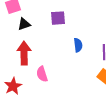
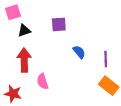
blue semicircle: (78, 45) -> (79, 52), turned -32
red star: (13, 86) -> (13, 94), turned -30

